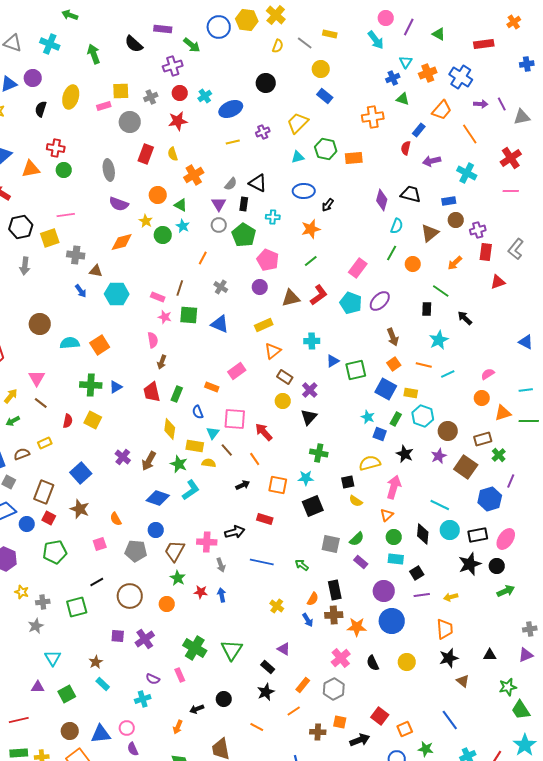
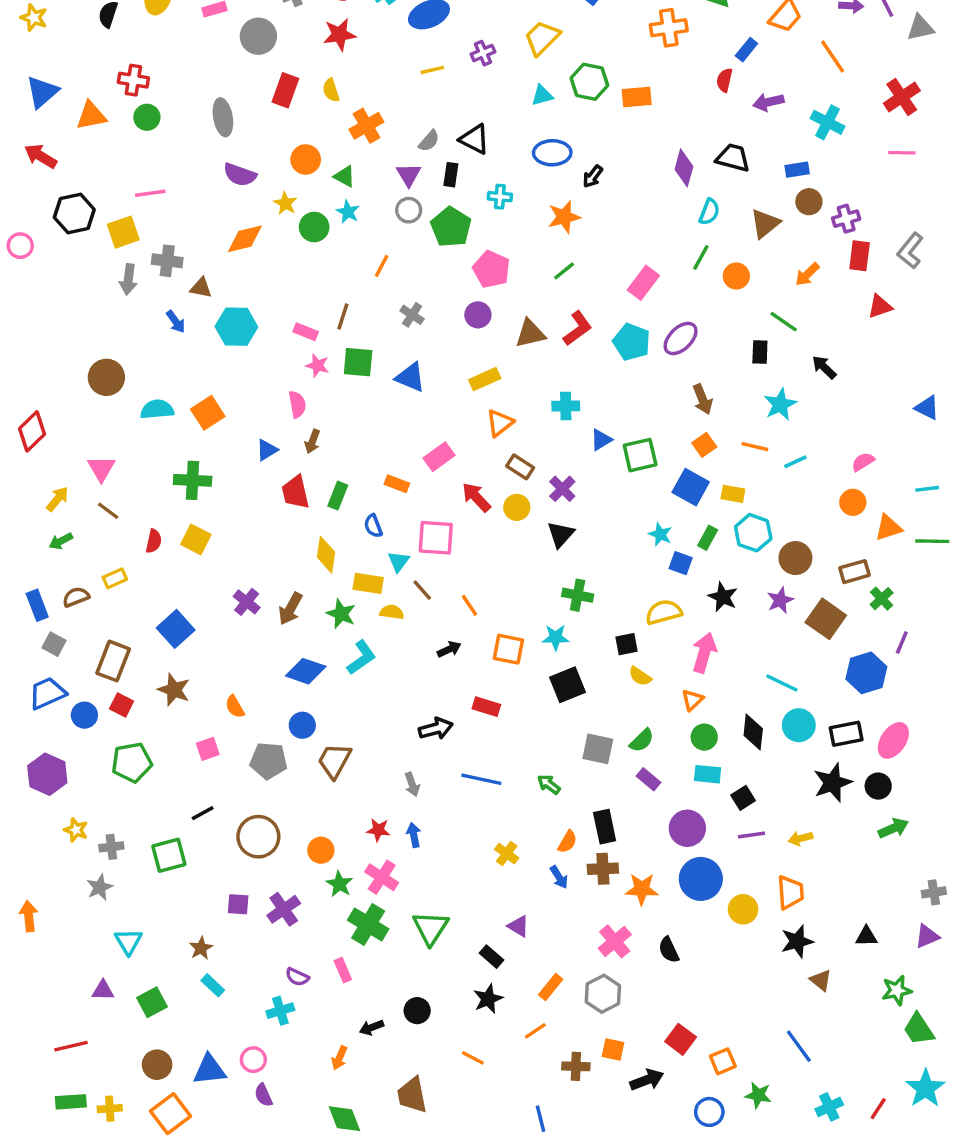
gray arrow: (25, 266) -> (128, 279), moved
blue triangle: (116, 387) -> (267, 450), moved
red arrow: (264, 432) -> (476, 497), moved
pink cross: (207, 542) -> (382, 877), moved, turned 30
green star: (178, 578) -> (339, 884), moved
yellow circle: (407, 662) -> (743, 909), moved

